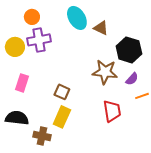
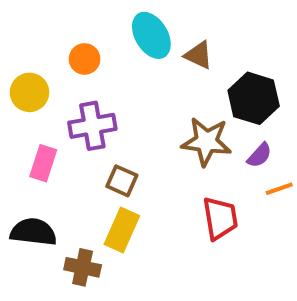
orange circle: (32, 17) -> (85, 59), moved
purple cross: (39, 40) -> (92, 126), moved

